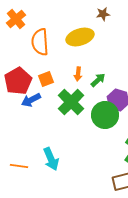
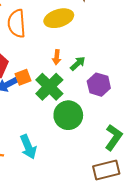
orange square: (46, 79) -> (23, 77), moved
green circle: (105, 115) -> (68, 115), moved

